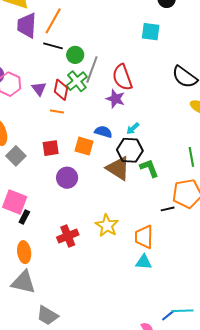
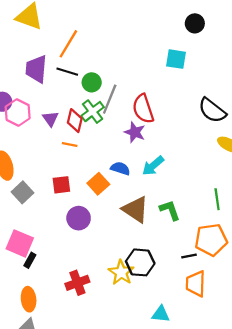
purple trapezoid: (27, 25) -> (36, 69), moved
cyan arrow: (133, 128) -> (153, 166), size x1.5
orange square: (84, 146) -> (98, 184), turned 30
black hexagon: (130, 150) -> (140, 262), moved
orange trapezoid: (144, 237) -> (196, 284), moved

